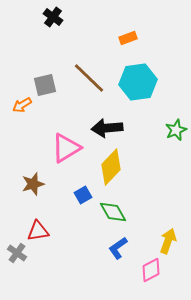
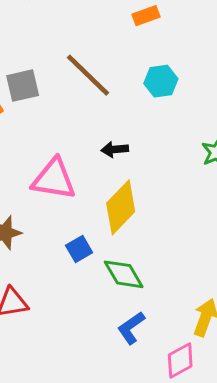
cyan hexagon: (138, 82) -> (161, 81), size x0.6
black arrow: (107, 128) -> (115, 149), size x0.6
pink triangle: (66, 148) -> (54, 179), turned 40

